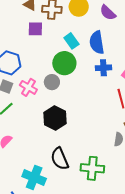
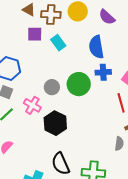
cyan rectangle: (71, 41) -> (58, 43), moved
green circle: (64, 63) -> (79, 84), moved
pink cross: (28, 87) -> (32, 105), moved

